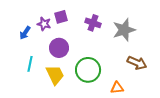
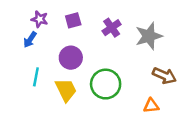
purple cross: (93, 23) -> (112, 28), turned 35
purple star: (44, 24) -> (40, 19), moved
orange triangle: (117, 88) -> (151, 106), moved

